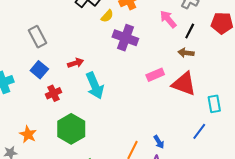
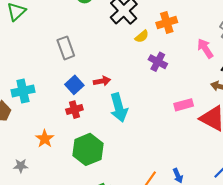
purple cross: (125, 38) -> (158, 62), size x0.7
blue square: (39, 70) -> (74, 85), moved
orange star: (28, 134) -> (45, 139), moved

